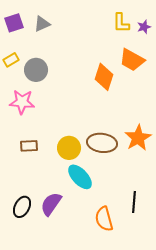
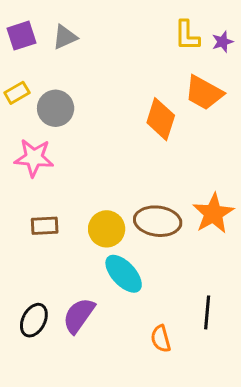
orange semicircle: (104, 219) -> (161, 339), size x0.7

